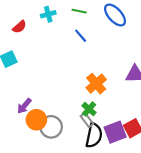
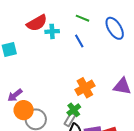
cyan cross: (48, 14) -> (52, 31), moved
red semicircle: (19, 27) -> (37, 23), moved, size x1.5
gray rectangle: (87, 120) -> (70, 120), turned 56

